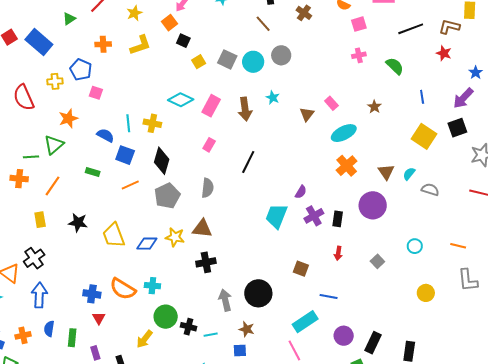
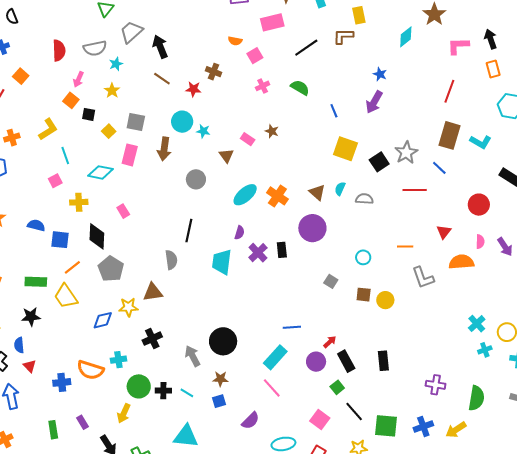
yellow star: (134, 13) -> (112, 91), moved
brown cross: (304, 13) -> (213, 72), moved
red star: (444, 53) -> (193, 89), moved
gray circle: (281, 55) -> (196, 179), moved
cyan circle: (253, 62) -> (182, 122), moved
pink square: (96, 93) -> (55, 181), moved, turned -32
cyan star: (273, 98) -> (203, 131), moved
pink rectangle: (211, 106) -> (130, 155), moved
brown star: (374, 107) -> (272, 131), moved
brown arrow: (245, 109) -> (164, 149), moved, turned 30
cyan line: (128, 123) -> (65, 155), moved
black square: (457, 128) -> (379, 162), moved
cyan ellipse: (344, 133) -> (245, 195), moved
pink rectangle: (209, 145) -> (123, 211), moved, turned -48
black line: (248, 162) -> (189, 231), moved
green rectangle: (93, 172) -> (36, 282), moved, size x1.5
gray semicircle: (208, 188) -> (171, 260), moved
yellow trapezoid: (114, 235) -> (66, 296), moved
red arrow: (338, 253) -> (330, 342), moved, turned -128
black cross: (206, 262) -> (152, 339), moved
brown square: (301, 269) -> (364, 295), moved
red triangle: (99, 318) -> (30, 366), moved
blue semicircle: (49, 329) -> (19, 345), moved
cyan line: (211, 335) -> (187, 393), turned 56
black rectangle: (373, 343) -> (346, 361), turned -40
purple rectangle: (95, 353) -> (83, 422), moved

